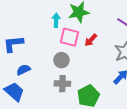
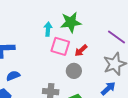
gray circle: (61, 60) -> (74, 71), moved

